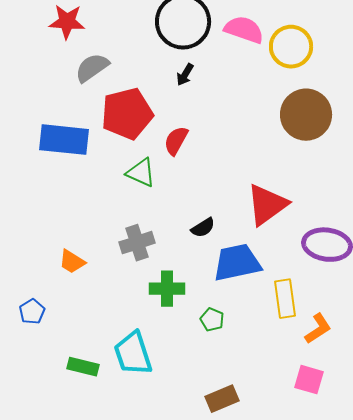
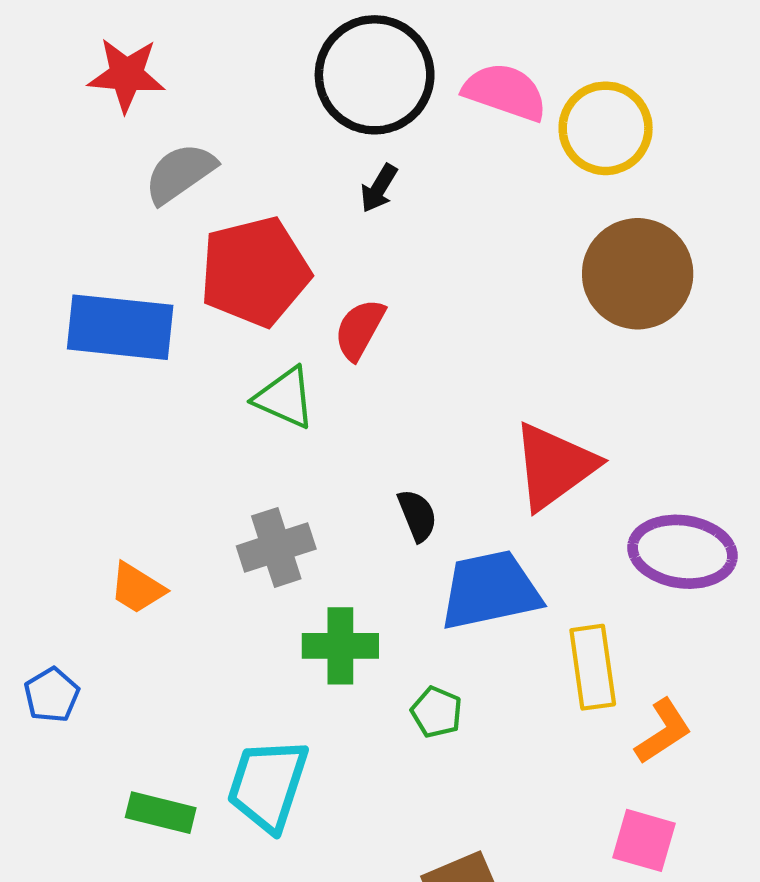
black semicircle: (203, 228) -> (417, 515), turned -80
cyan trapezoid: (133, 354) -> (268, 785), turned 36

